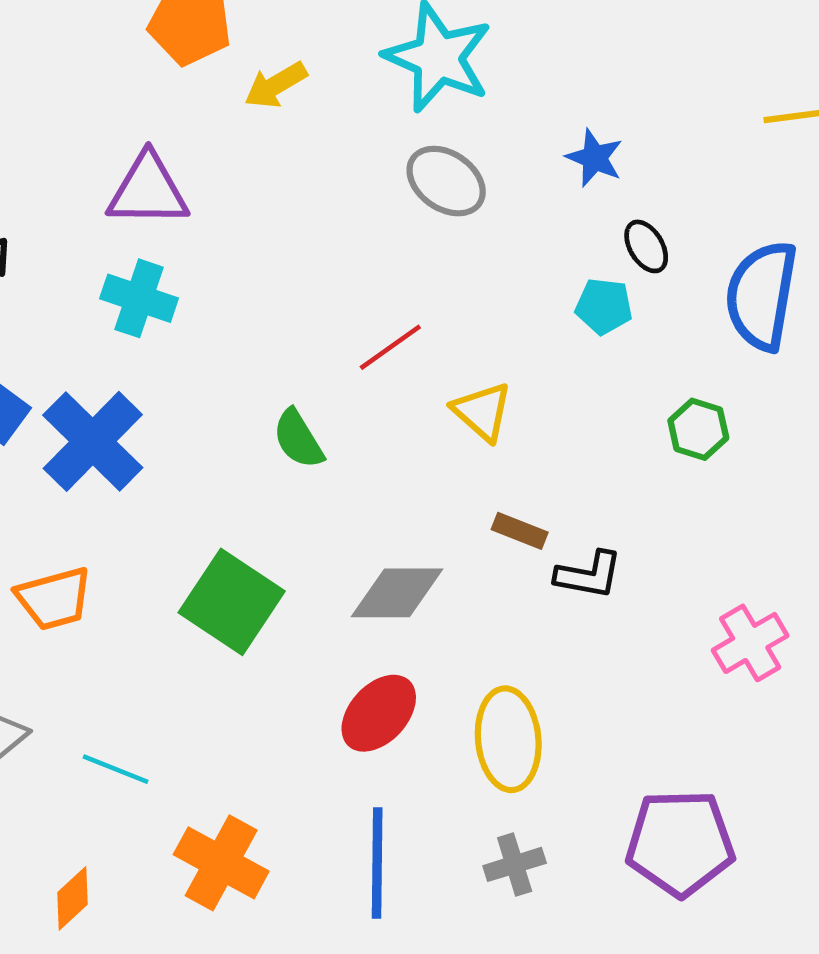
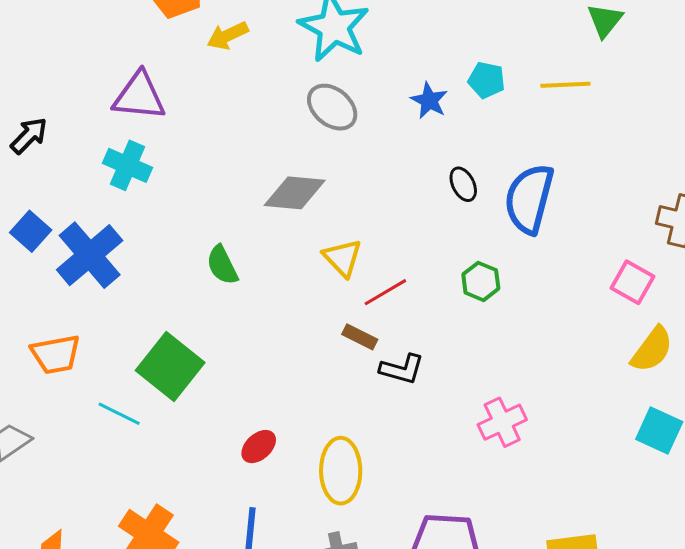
black ellipse: (646, 246) -> (463, 184), moved
cyan pentagon: (604, 306) -> (487, 80), moved
red line: (390, 347) -> (385, 292), moved
gray diamond: (397, 593) -> (295, 193), moved
red ellipse: (379, 713) -> (259, 447), size x0.7
cyan line: (116, 769) -> (119, 414), moved

